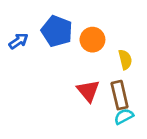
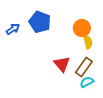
orange circle: (92, 40) -> (82, 28), moved
brown rectangle: (120, 95) -> (84, 67), turned 48

